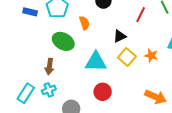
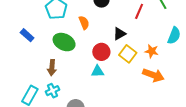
blue rectangle: (30, 12) -> (27, 35), moved, turned 32
cyan triangle: (96, 62) -> (98, 71), moved, size x0.6
red circle: (103, 92) -> (101, 52), moved
orange arrow: (156, 97) -> (153, 75), moved

